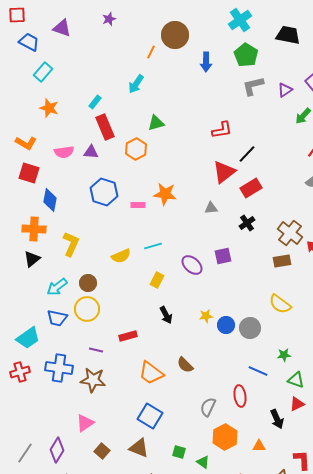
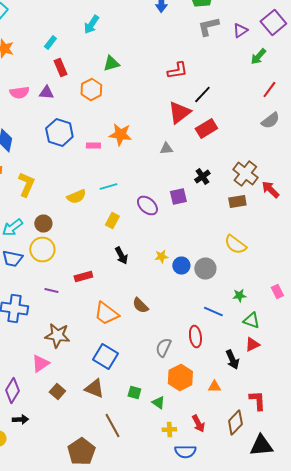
red rectangle: (105, 127) -> (60, 68), size x0.7
black cross: (247, 223) -> (202, 176), moved
brown star: (93, 380) -> (57, 336), moved

